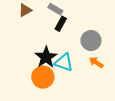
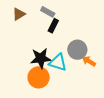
gray circle: (91, 40) -> (77, 50), moved
black star: (46, 57) -> (41, 58), turned 30

